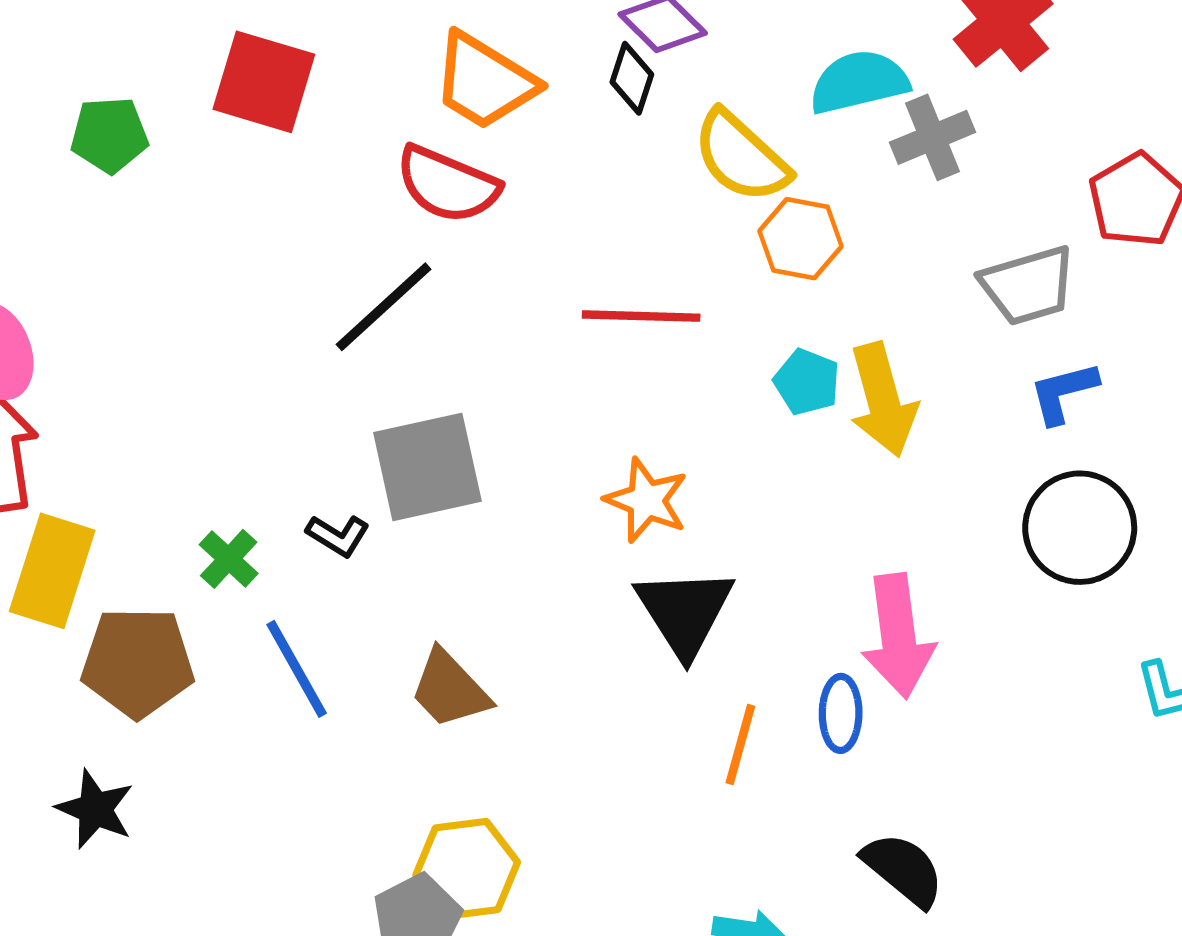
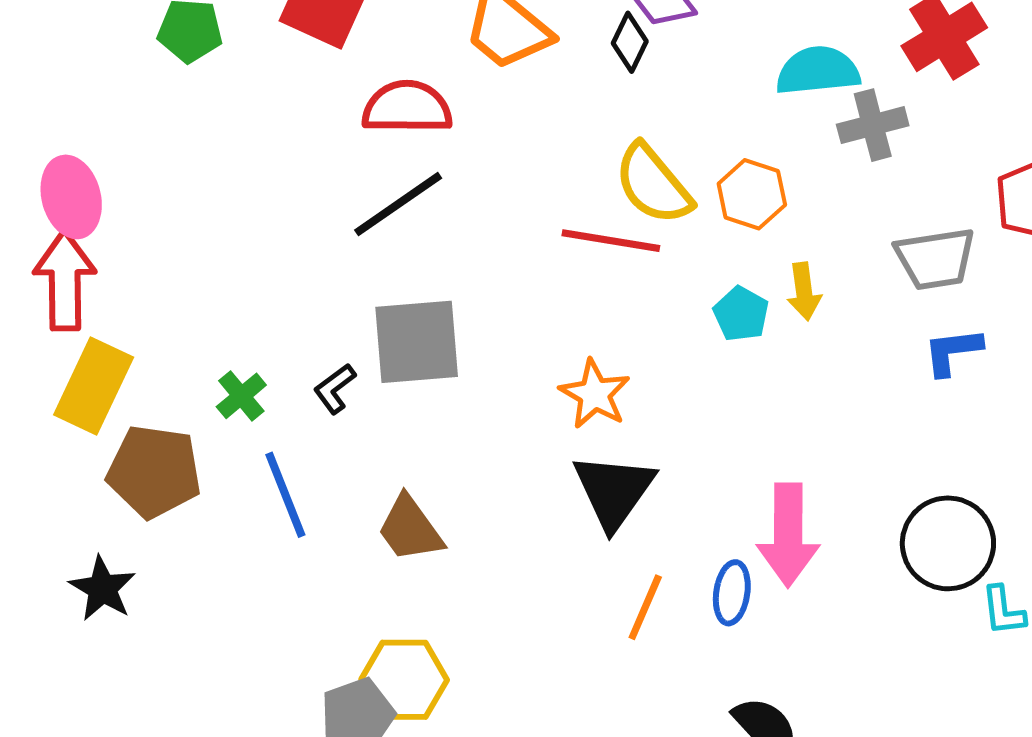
yellow semicircle: (741, 157) -> (653, 184), moved
red semicircle: (448, 184) -> (407, 107), moved, turned 150
yellow arrow: (883, 400) -> (804, 291), moved, size x0.6
black circle: (1080, 528) -> (948, 543), moved
black L-shape: (338, 535) -> (335, 389), turned 104

